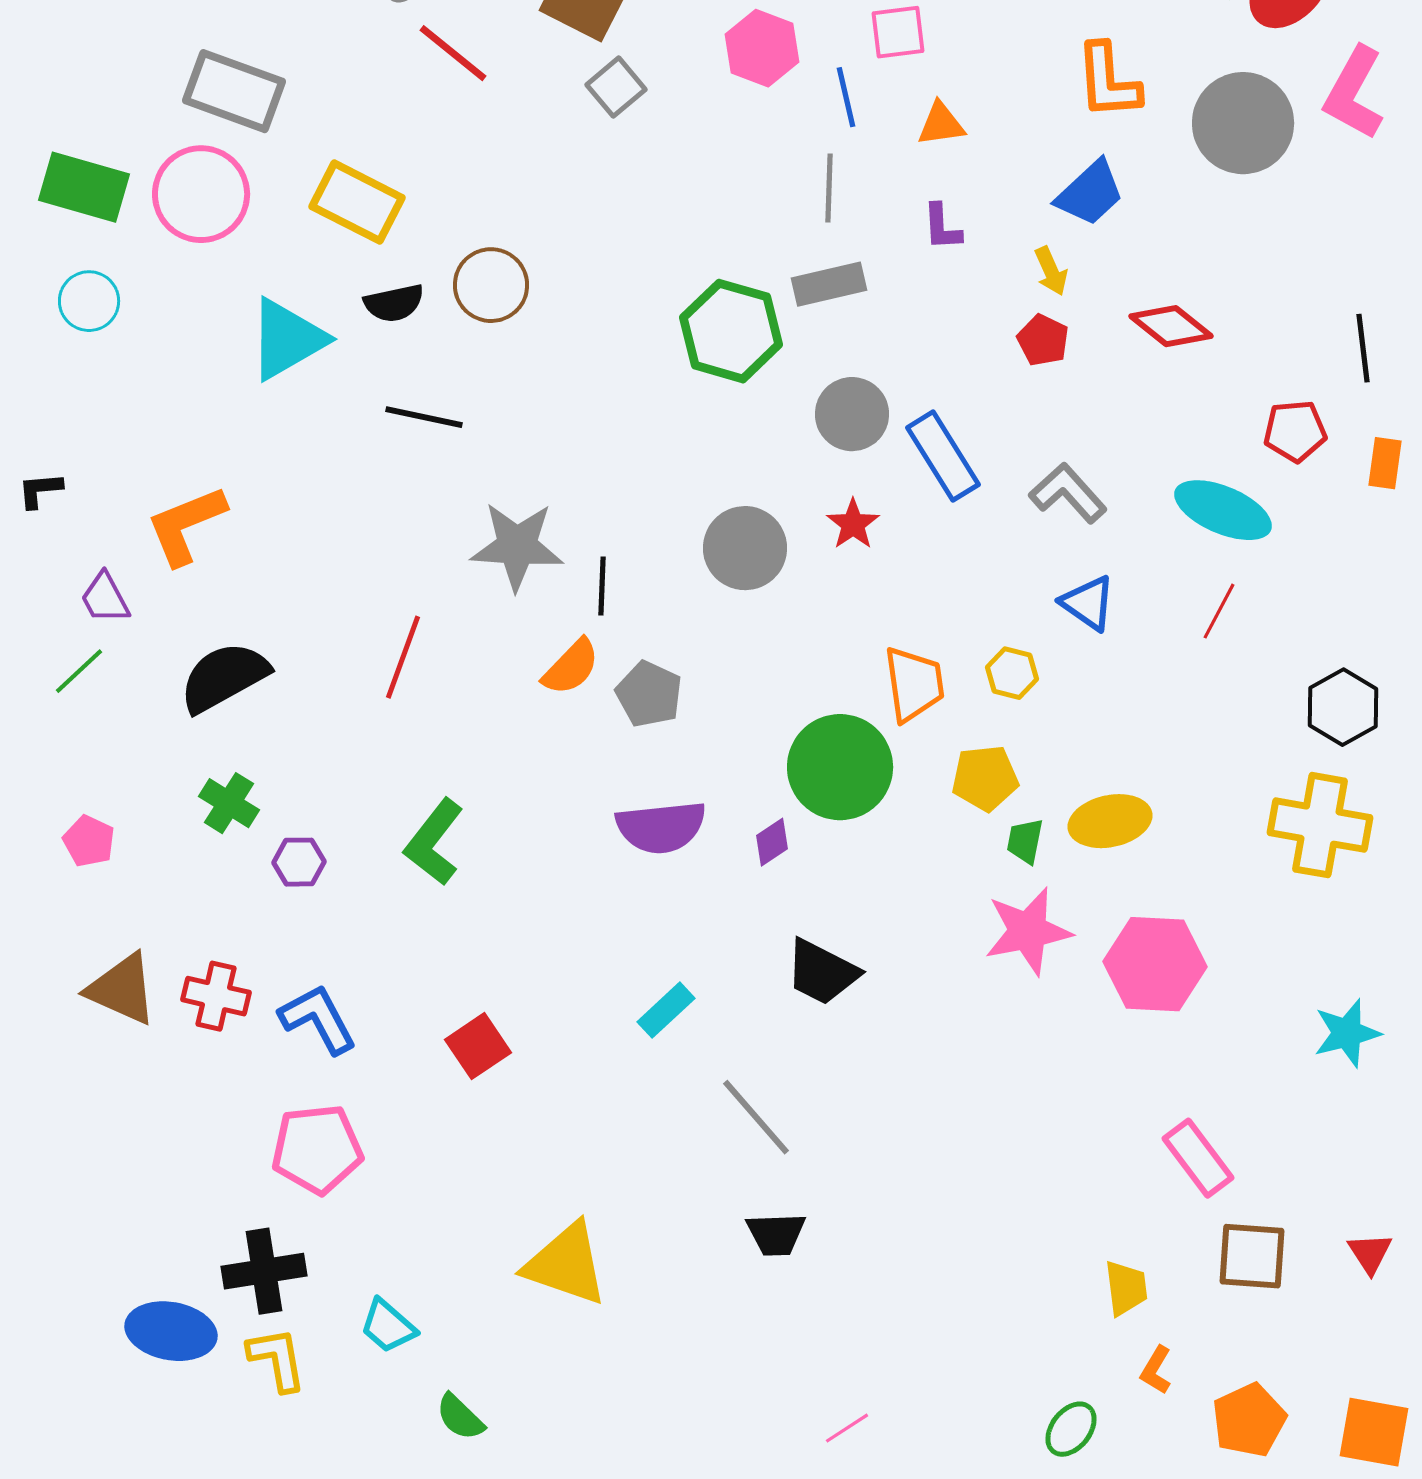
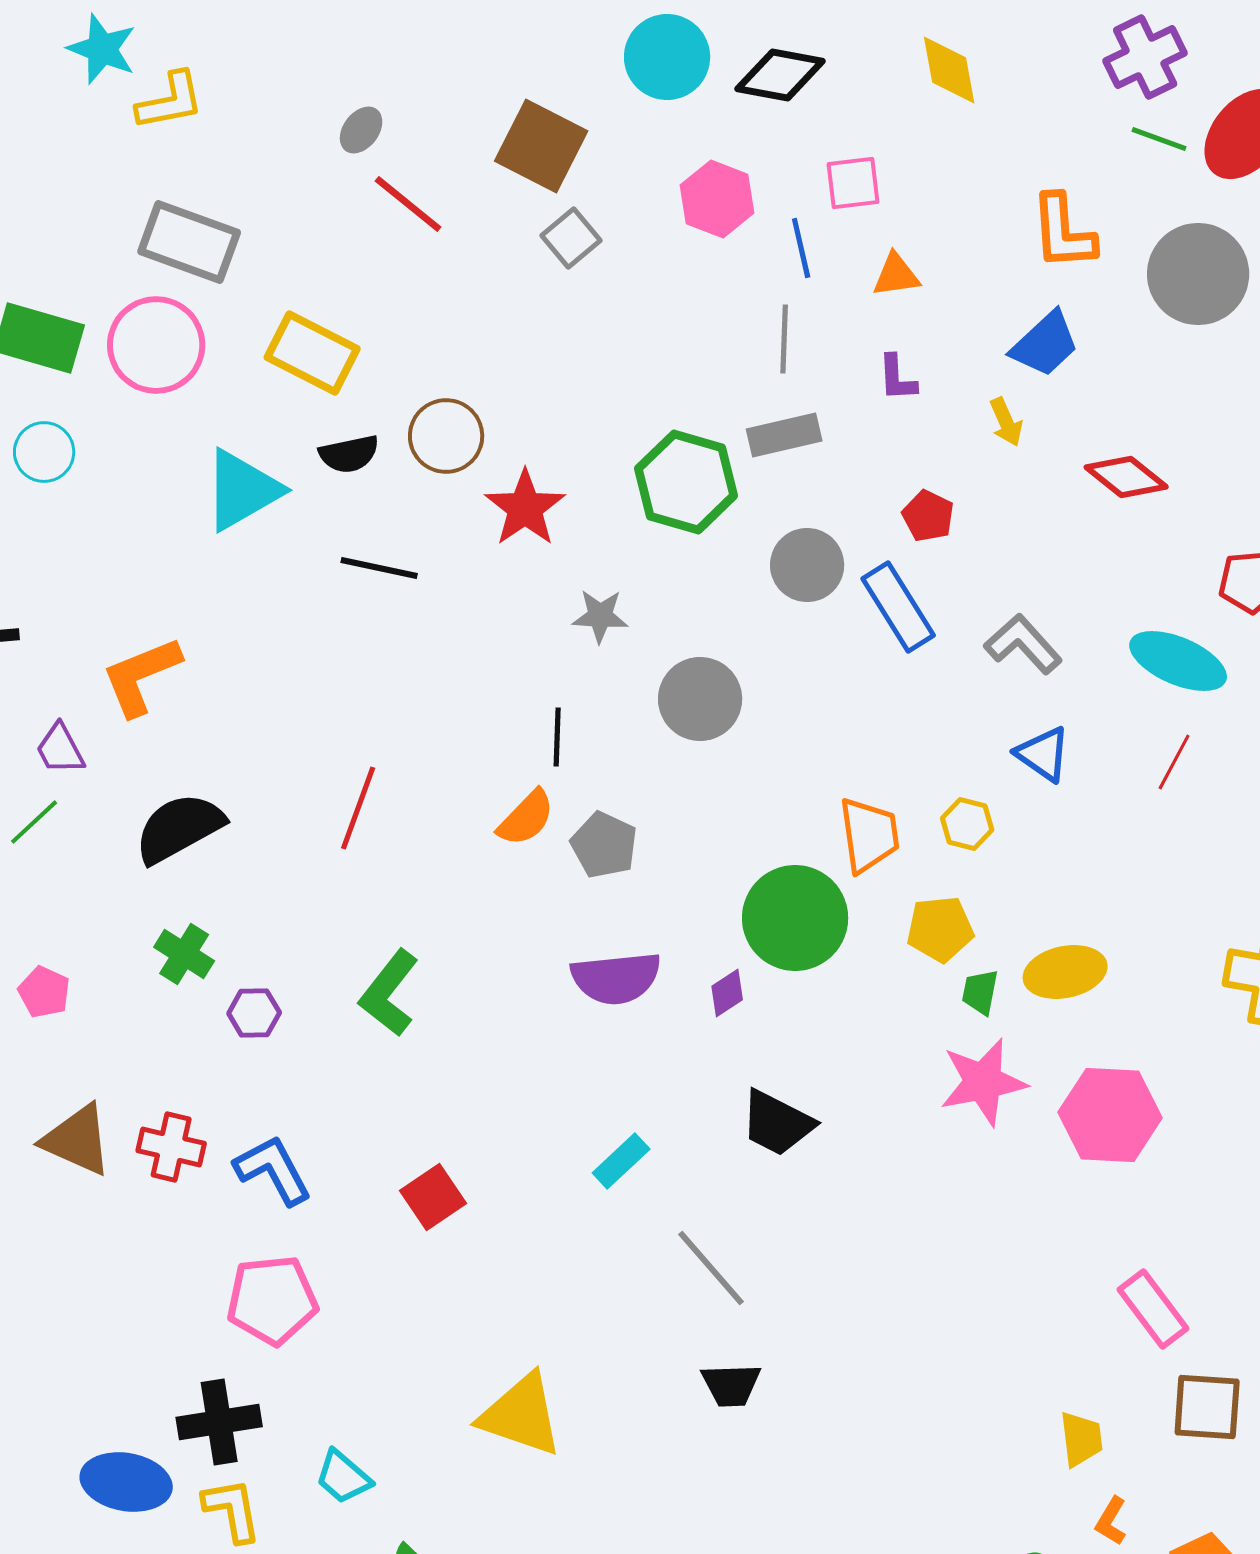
red pentagon: (1043, 340) -> (928, 516), moved
red star: (853, 524) -> (525, 508), moved, size x1.5
gray star: (517, 546) -> (600, 616), moved, size x0.6

